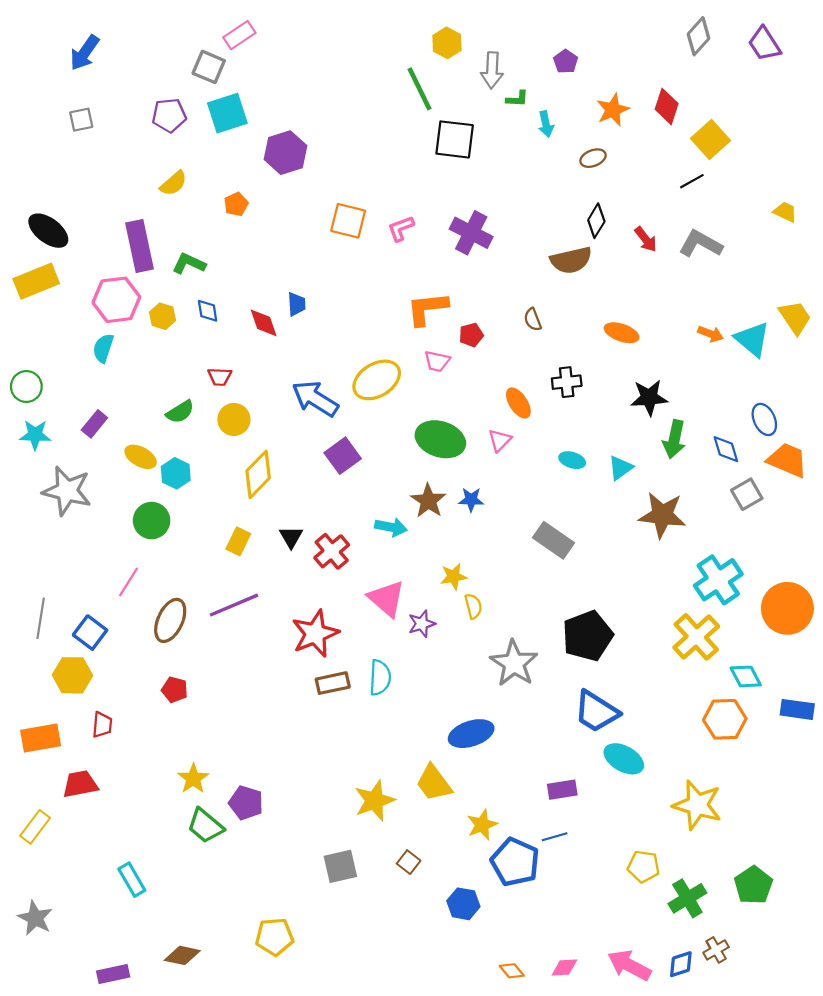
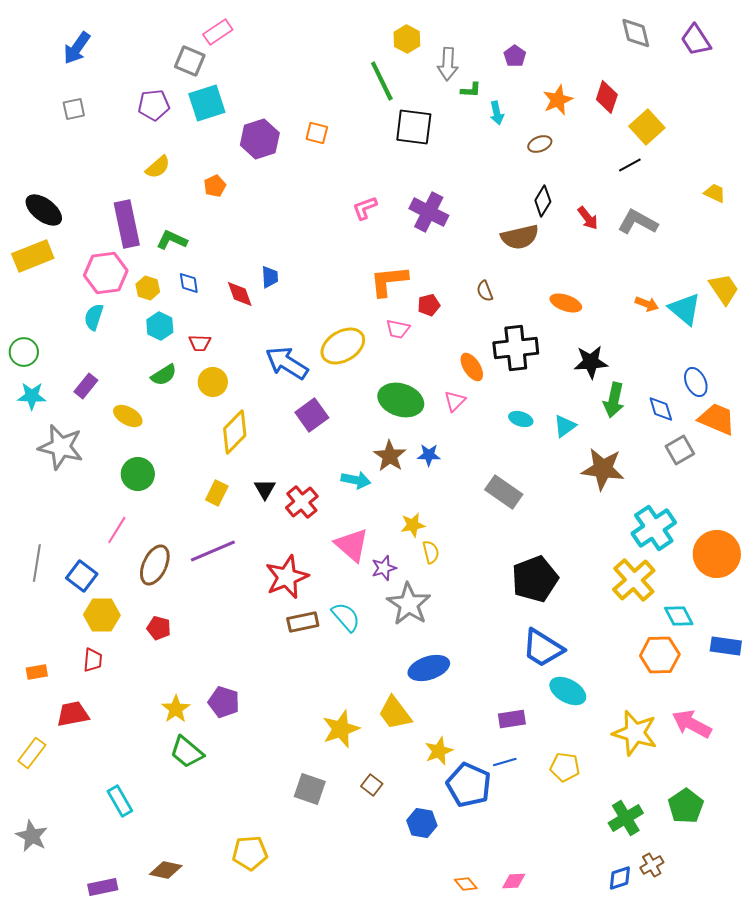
gray diamond: (698, 36) -> (636, 33), turned -56
orange square: (348, 221) -> (317, 133), moved, size x0.7
black cross: (567, 382) -> (516, 348), size x1.6
cyan hexagon: (176, 473) -> (160, 326), moved
gray star: (514, 663) -> (409, 604), moved
yellow hexagon: (72, 675) -> (102, 615), moved
cyan semicircle: (380, 678) -> (346, 617), turned -44
orange rectangle: (41, 738) -> (37, 672), size x0.6
purple pentagon: (246, 803) -> (224, 702), moved
gray square: (340, 866) -> (310, 789), turned 32
yellow pentagon: (644, 866) -> (565, 767), moved
pink arrow: (629, 965) -> (692, 724), moved

